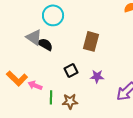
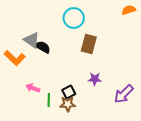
cyan circle: (53, 15) -> (74, 18), moved
black square: (71, 70) -> (69, 92), moved
orange L-shape: (17, 78) -> (15, 58), moved

